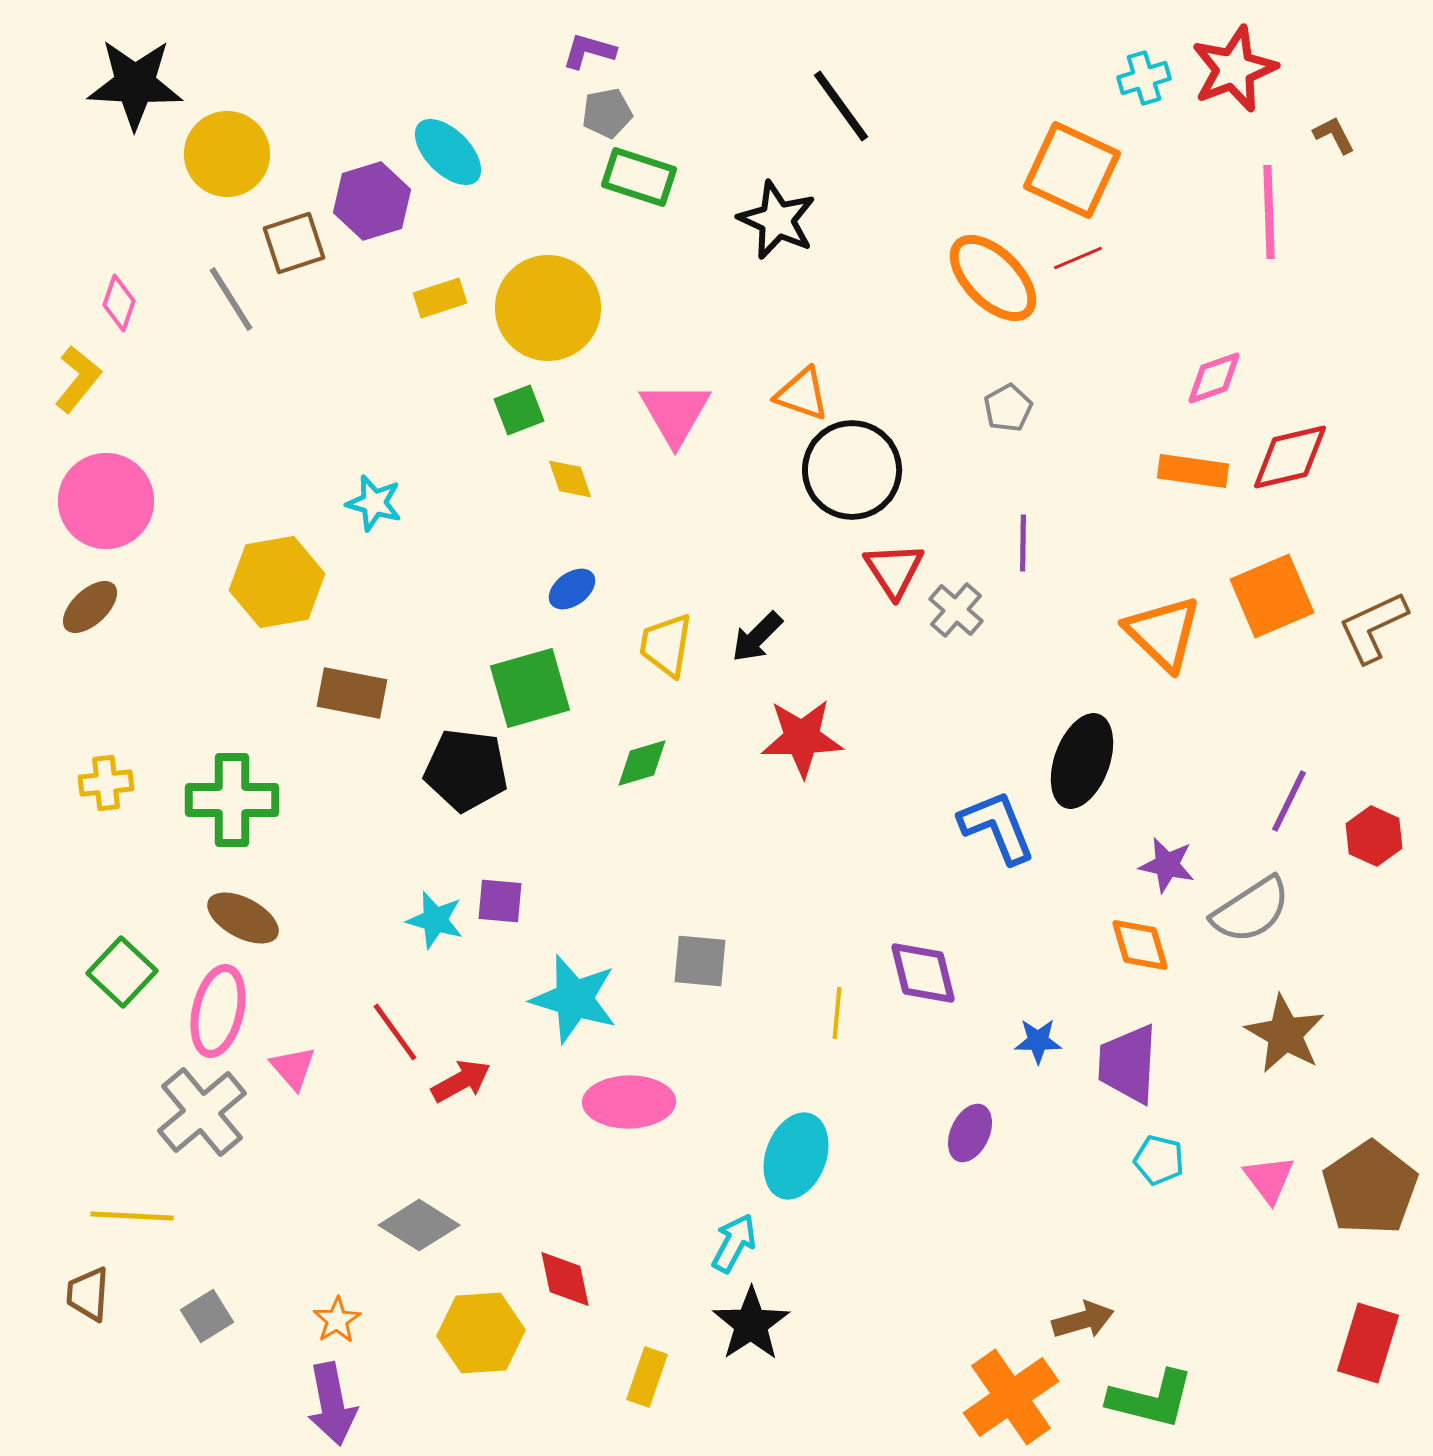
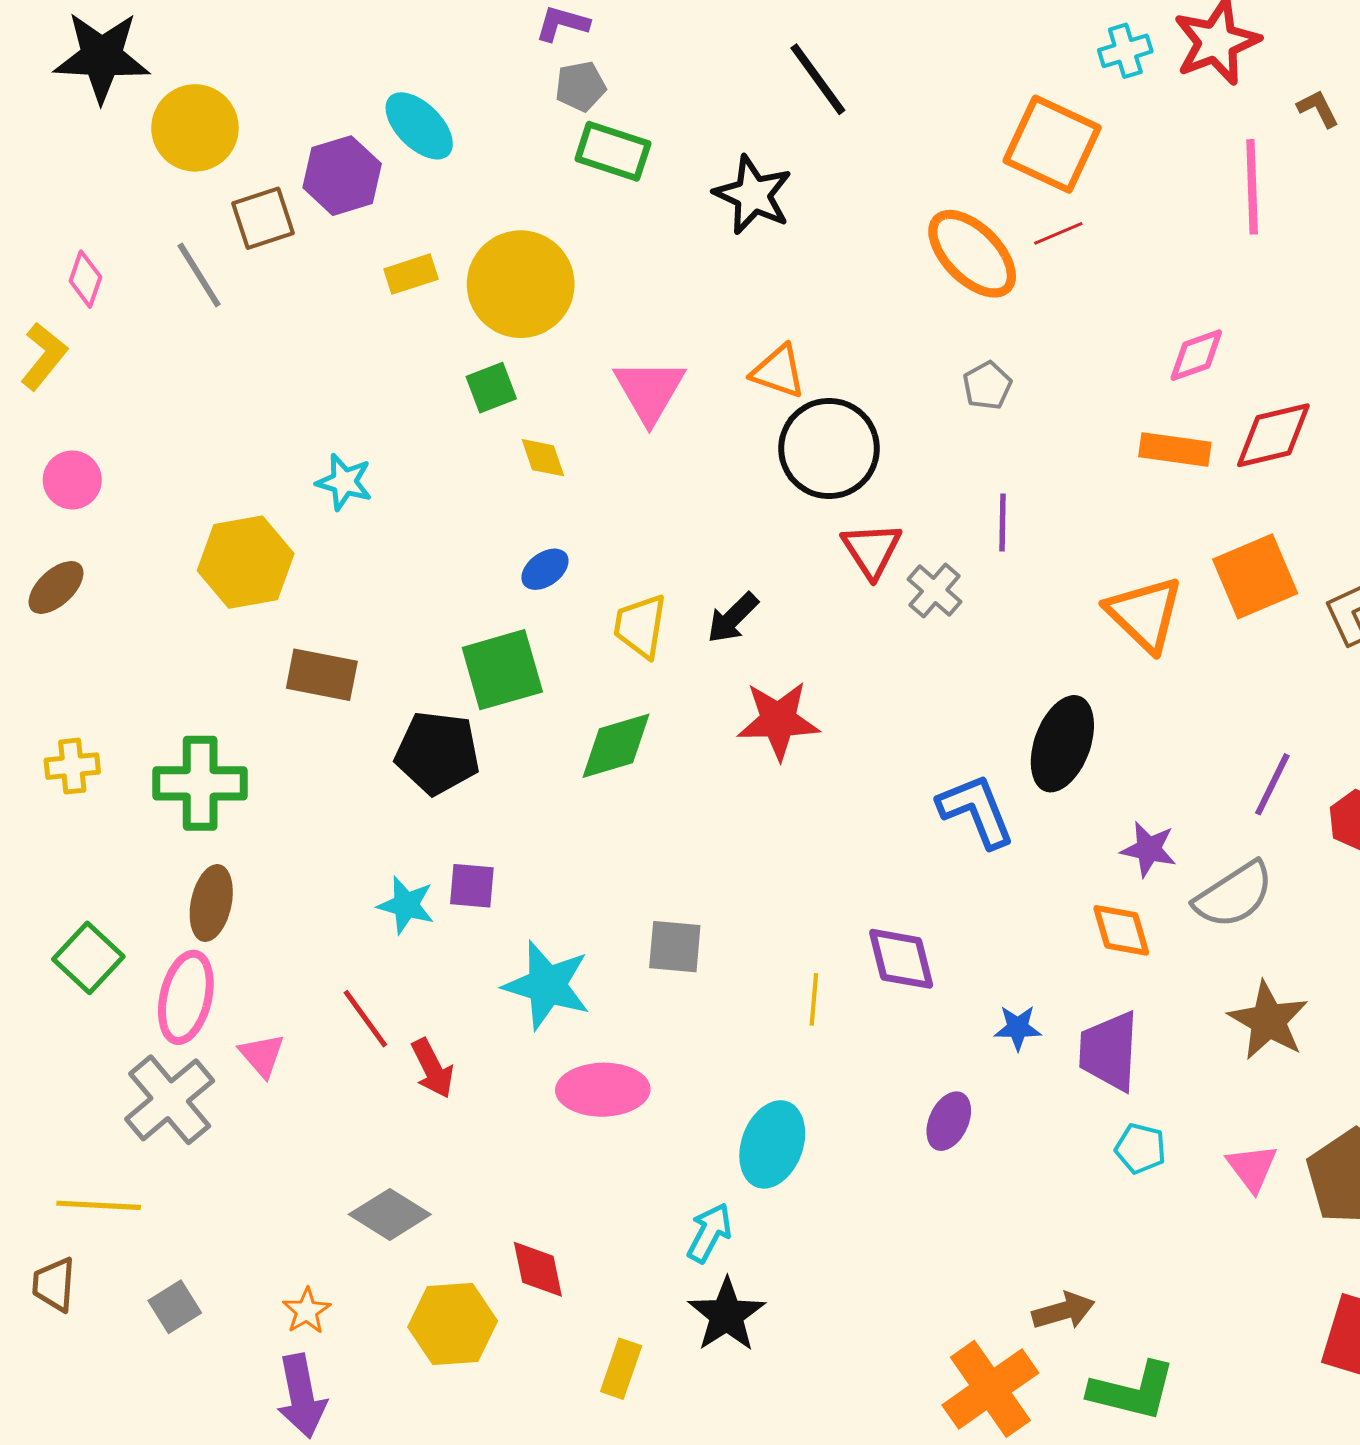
pink circle: (106, 501) -> (72, 480), size x0.6
green diamond: (642, 763) -> (616, 746), size x1.4
brown ellipse: (243, 918) -> (211, 903), turned 74
red arrow: (461, 1081) -> (432, 1068), turned 92

